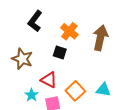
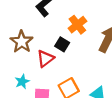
red triangle: (49, 80) -> (45, 59), moved, turned 42

